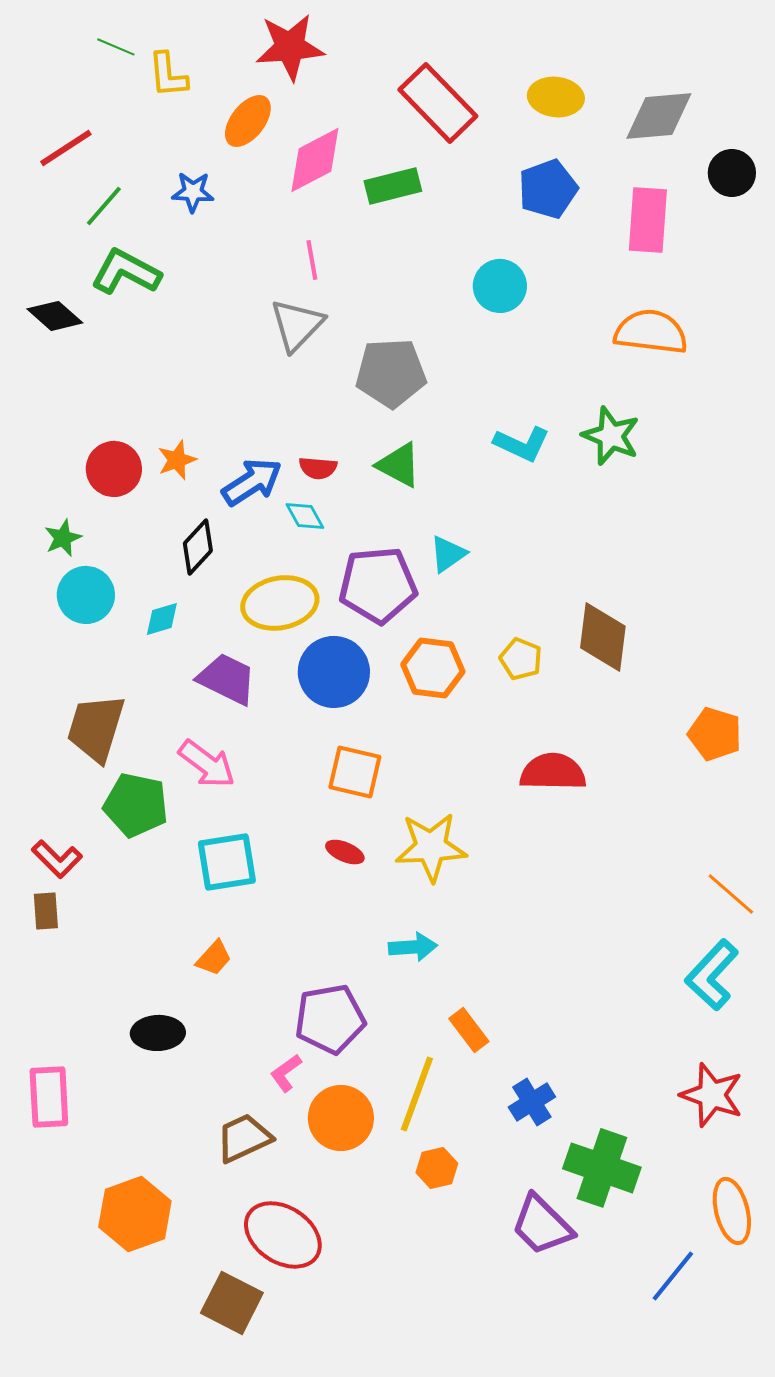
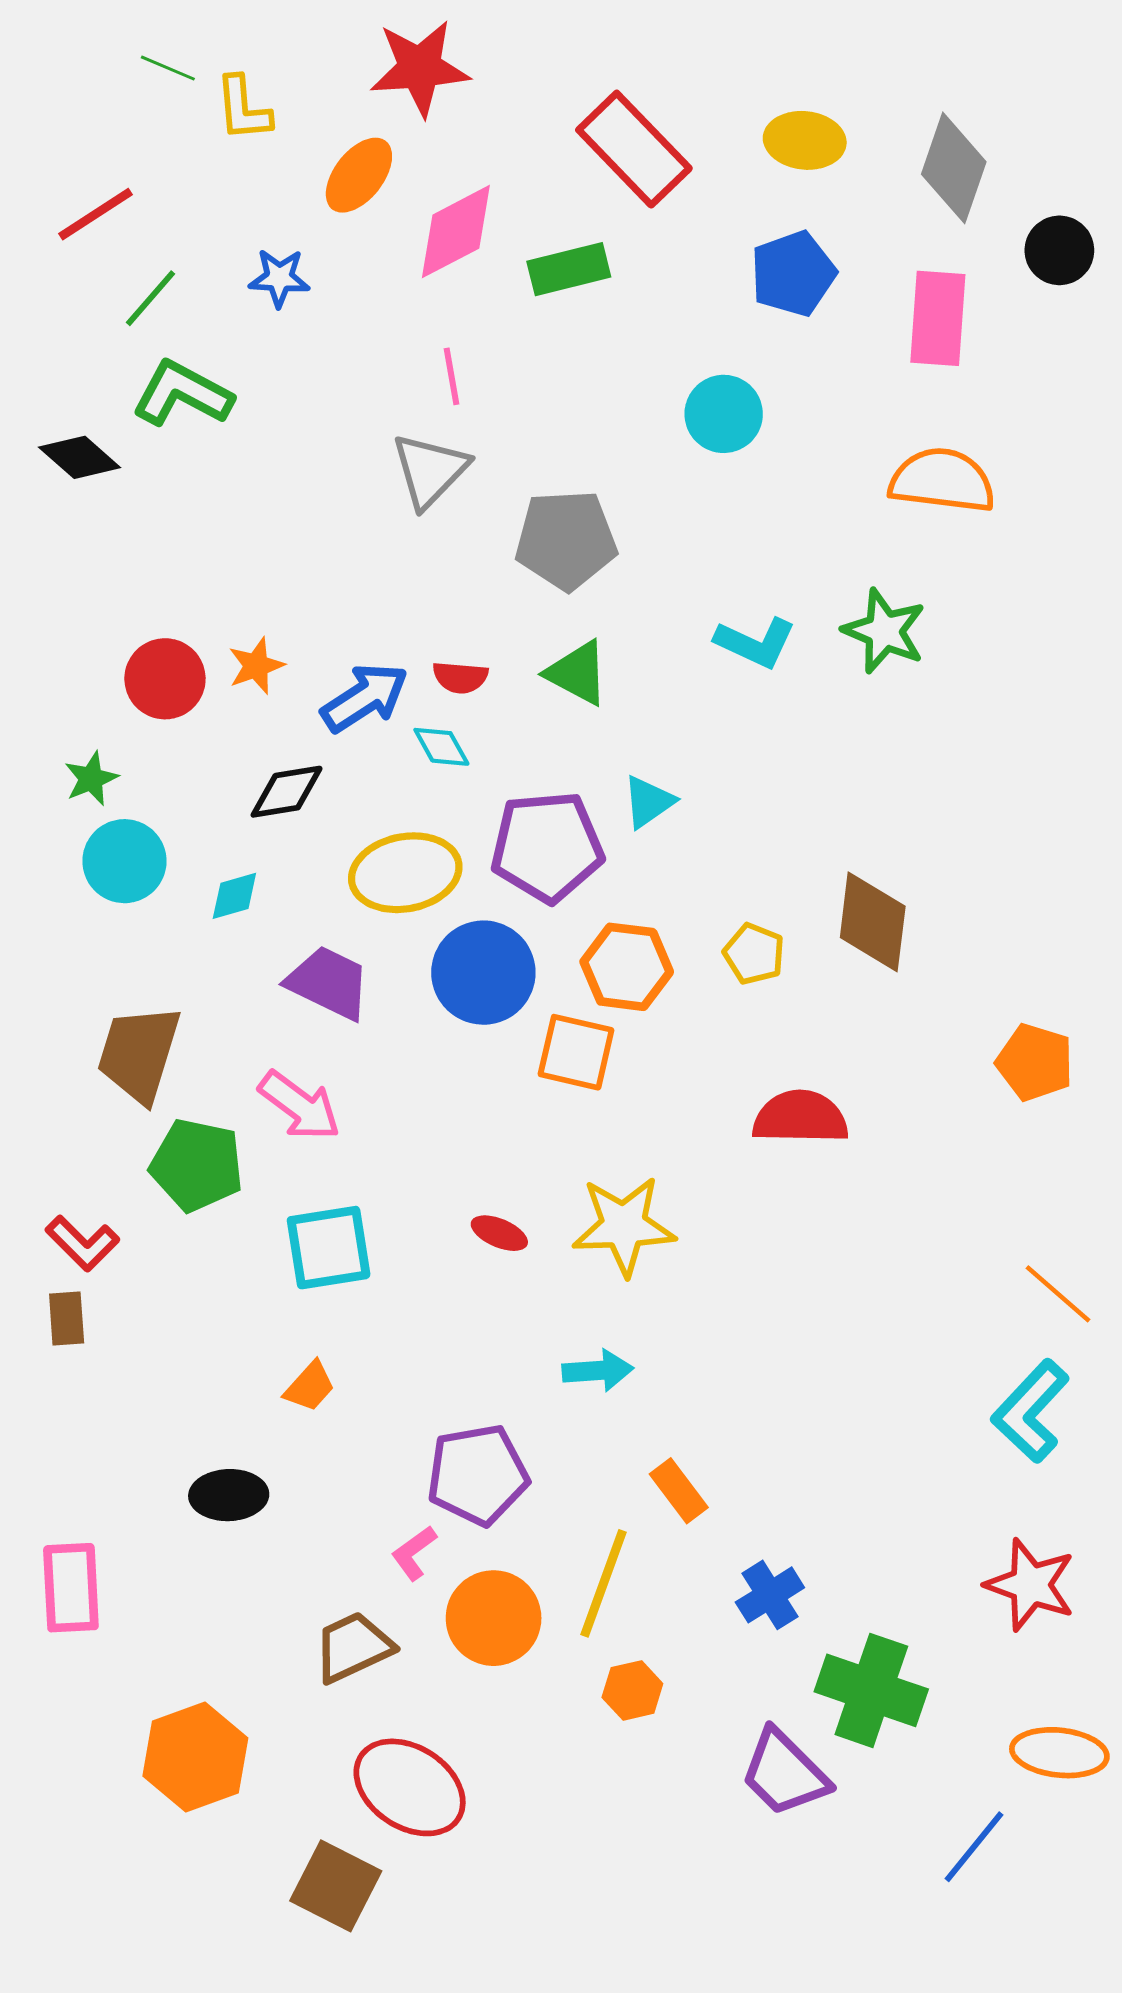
gray diamond: (659, 116) -> (954, 168), turned -66
black diamond: (198, 547) -> (287, 792), turned 38
orange square: (355, 772) -> (576, 1052), moved
orange ellipse: (732, 1211) -> (1059, 1753), turned -70

